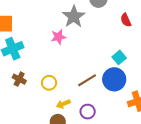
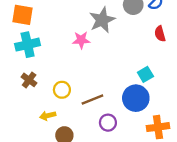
brown line: (87, 80) -> (92, 100), moved
yellow arrow: (63, 104) -> (48, 116), moved
purple circle: (88, 112) -> (108, 123), moved

